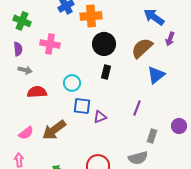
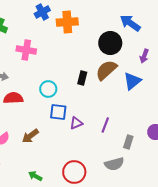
purple arrow: (170, 39) -> (144, 56), moved
black circle: (104, 44) -> (110, 43), moved
brown semicircle: (142, 48) -> (106, 70), moved
purple line: (137, 108) -> (105, 125), moved
brown arrow: (54, 130) -> (30, 136), size x0.7

